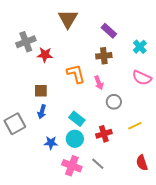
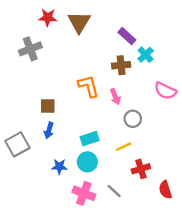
cyan cross: (140, 47) -> (146, 55), moved
red star: (45, 55) -> (48, 17), moved
cyan rectangle: (77, 119) -> (90, 139), turned -56
yellow line: (135, 126) -> (123, 147), moved
red cross: (104, 134) -> (141, 169), moved

